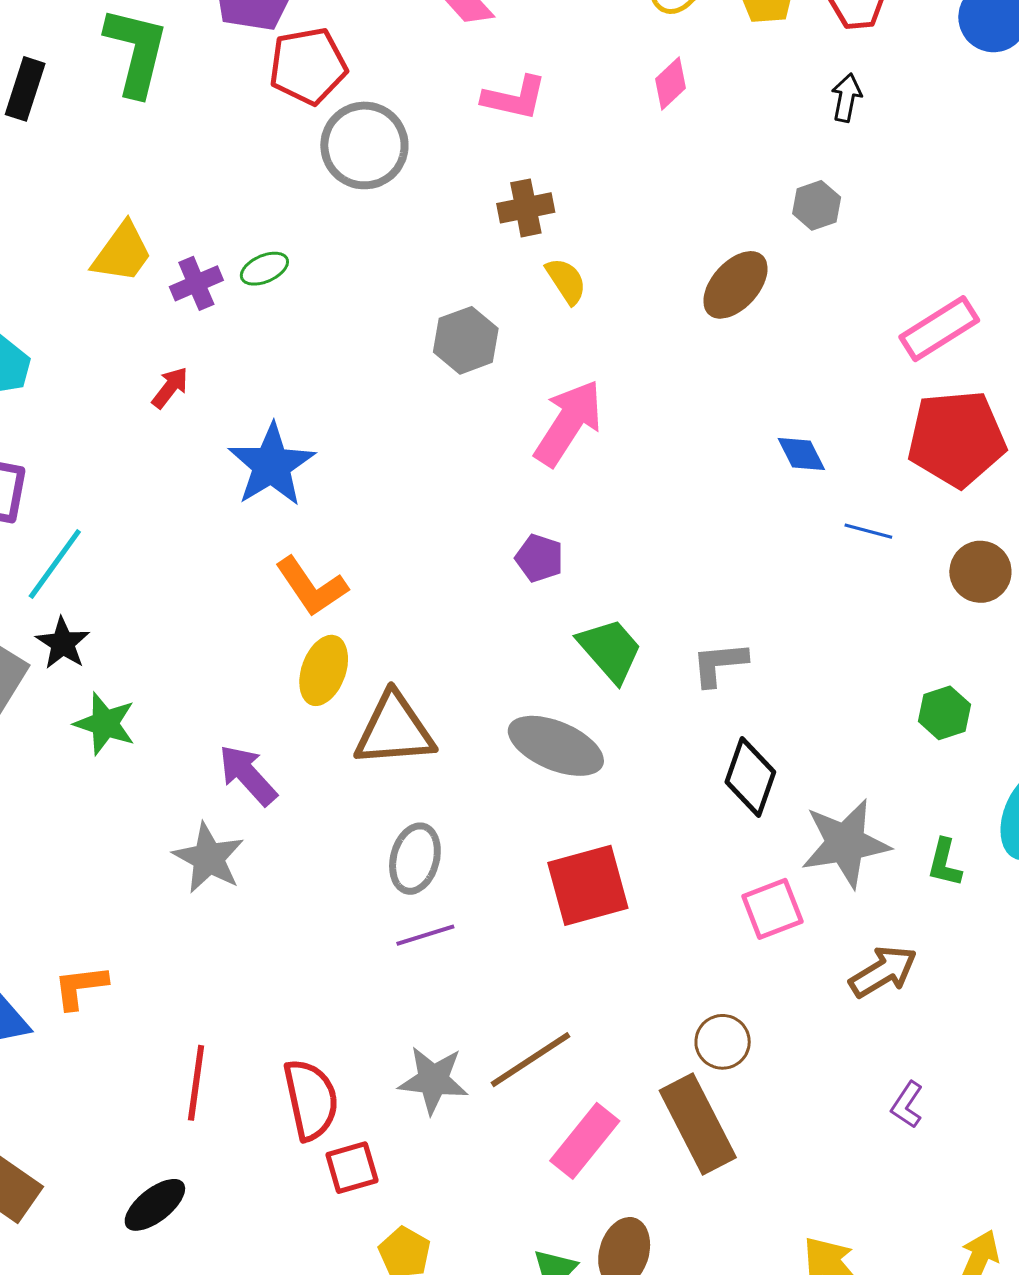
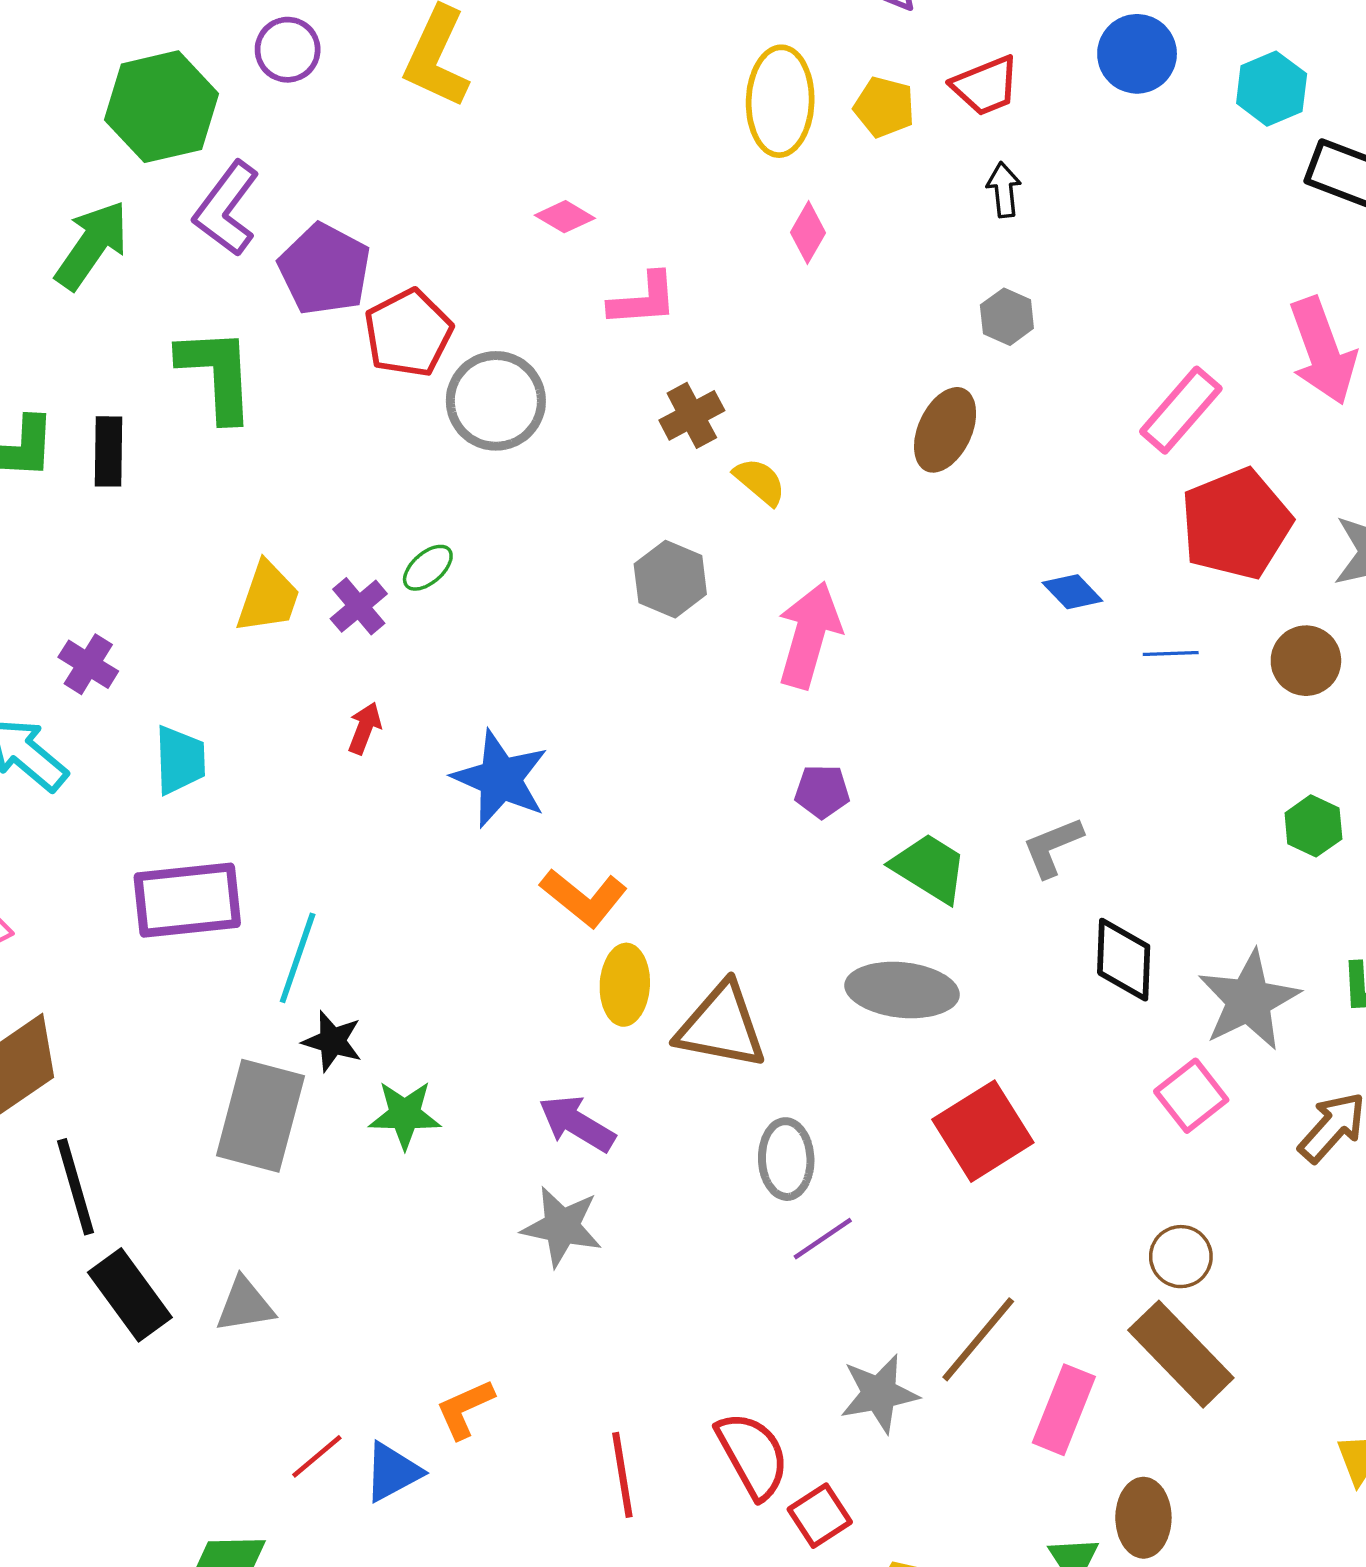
brown triangle: (394, 730) -> (721, 1026), turned 32

